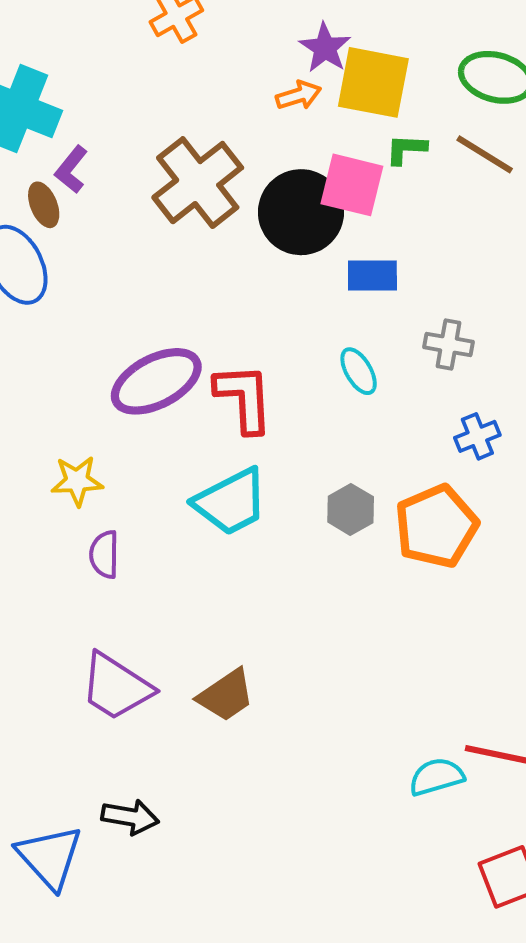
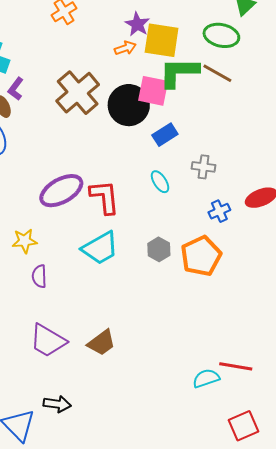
green L-shape: (406, 149) -> (179, 72), size x2.0
blue rectangle: (372, 275) -> (165, 135), turned -30

